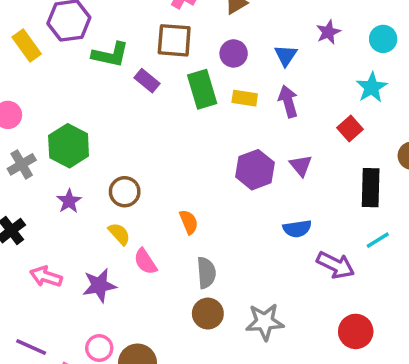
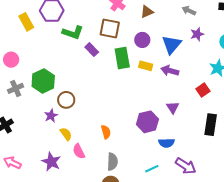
blue triangle: (286, 55) -> (172, 44), size x1.5
purple arrow: (288, 101) -> (170, 71), turned -66
purple hexagon: (255, 170) -> (147, 122), moved
brown circle: (125, 192) -> (66, 100), moved
purple star: (69, 201) -> (51, 116), moved
cyan line: (378, 240) -> (152, 169), moved
pink arrow: (46, 277) -> (12, 163), moved
purple star: (99, 285) -> (51, 162), turned 30

